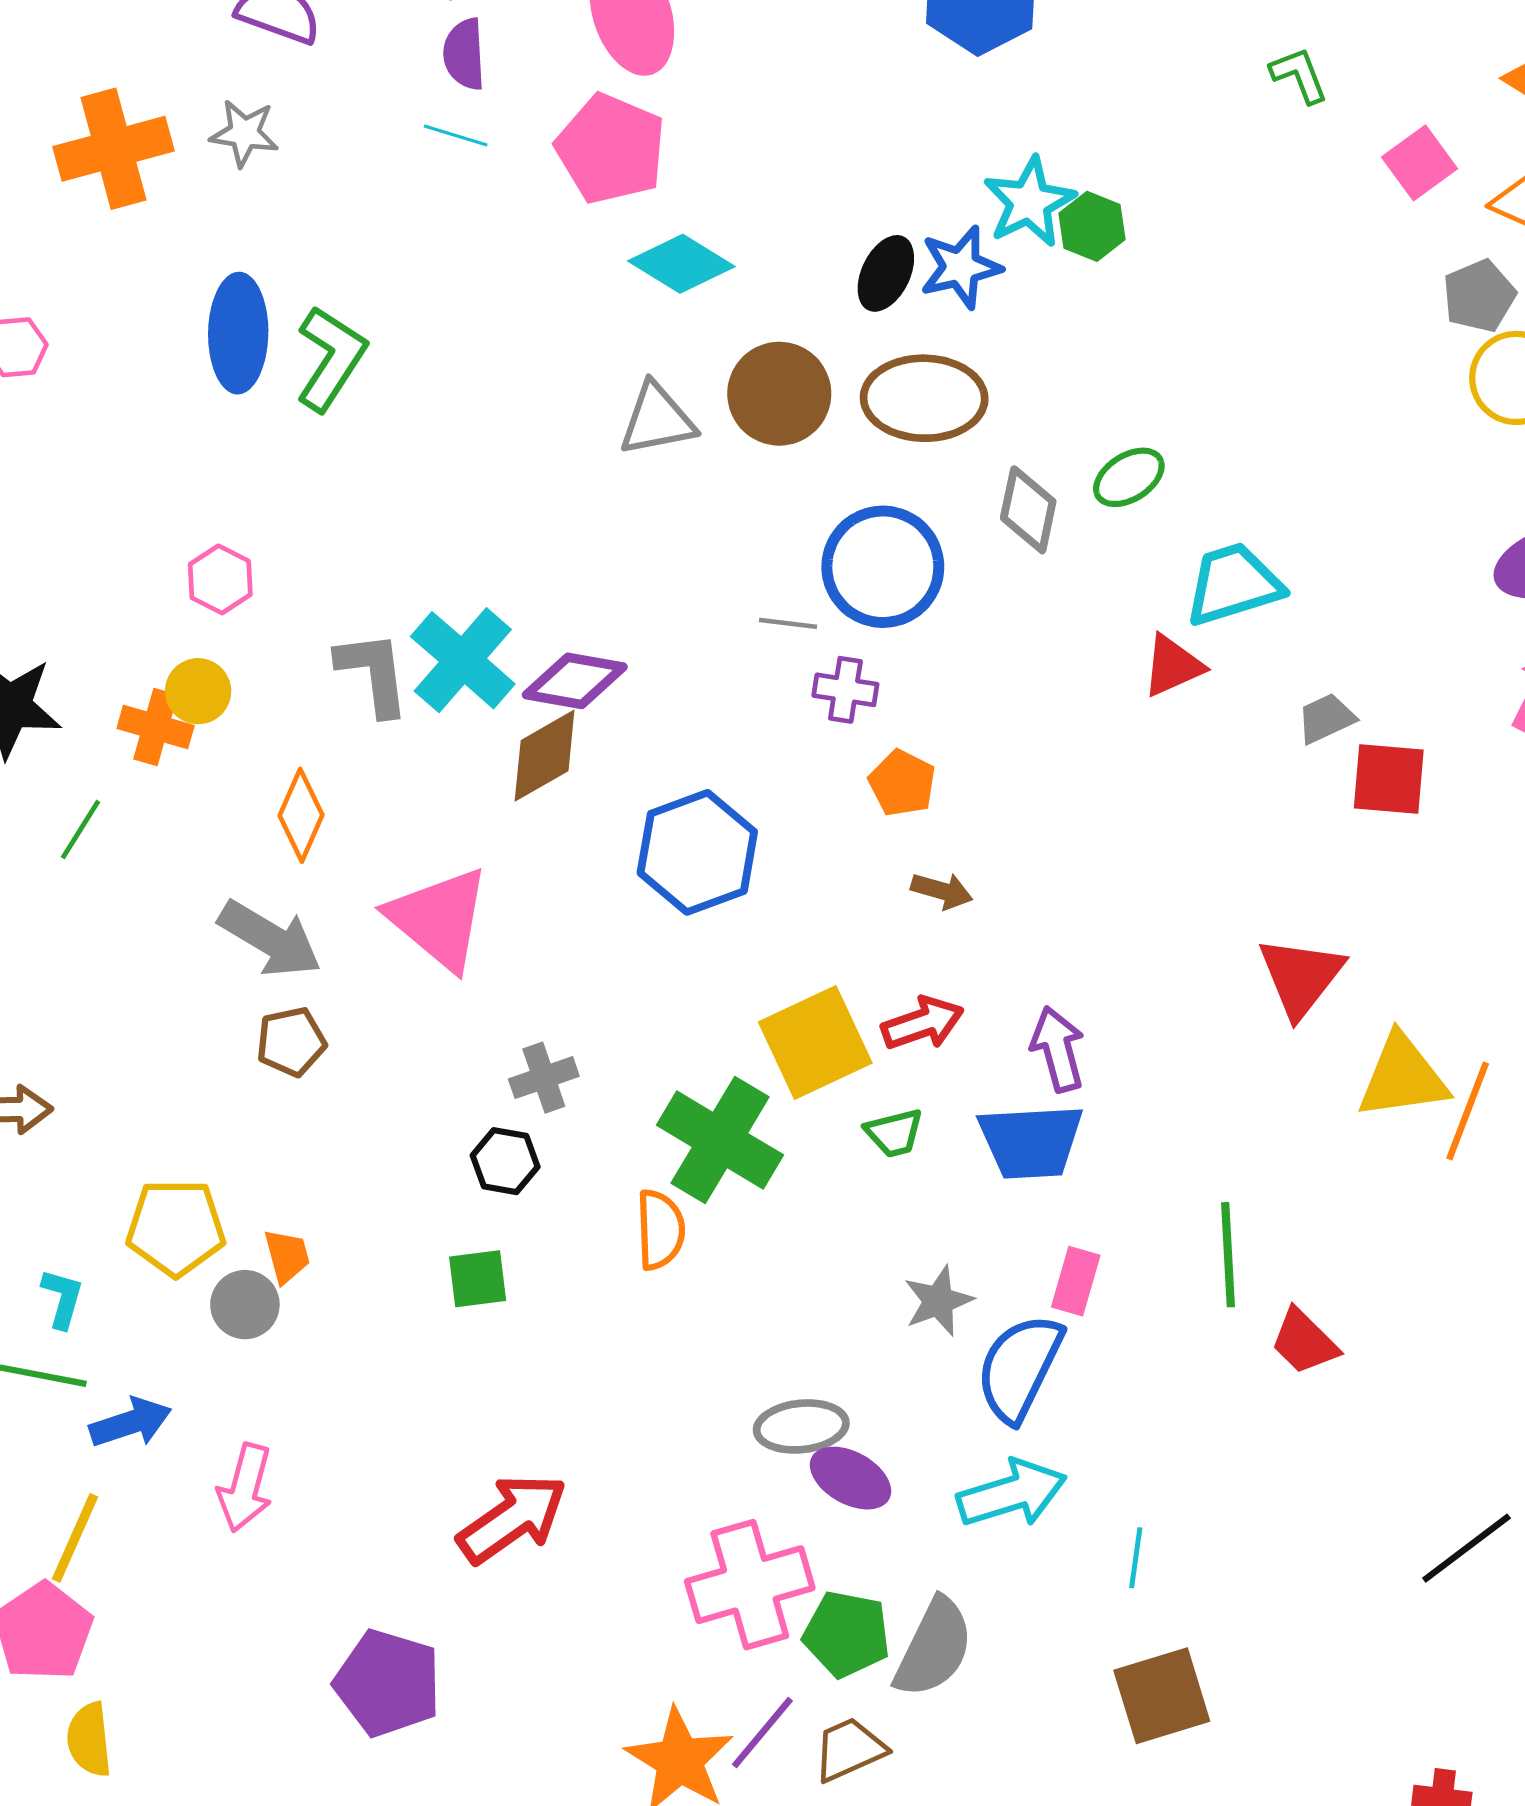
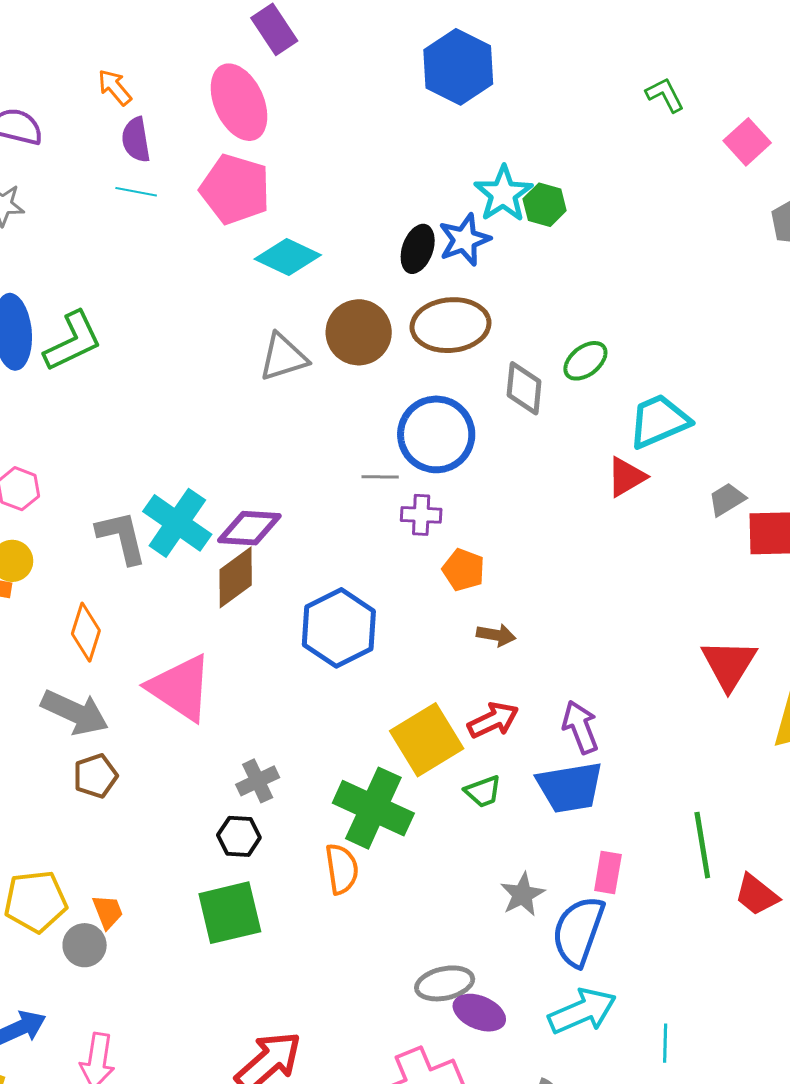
green L-shape: (331, 358) -> (73, 341), turned 38
green square: (478, 1279) -> (230, 913), size x1.6

